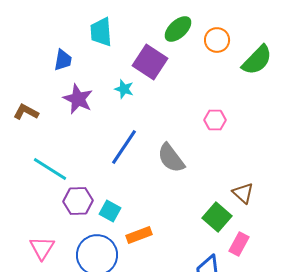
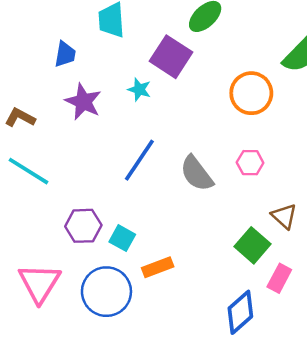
orange circle: (217, 40) -> (251, 93), moved, size x1.4
pink hexagon: (215, 120) -> (250, 163), moved
cyan line: (50, 169) -> (29, 171), moved
pink triangle: (42, 248) -> (39, 283), size x1.4

